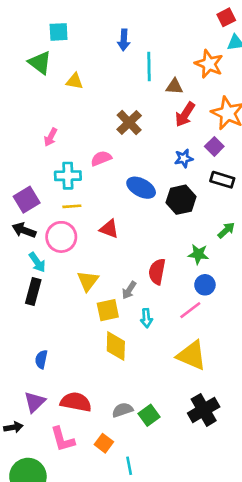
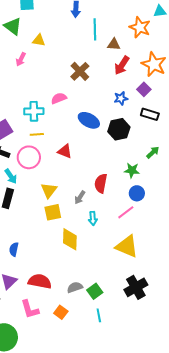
pink arrow: (51, 137) -> (21, 59), moved
yellow square: (108, 310) -> (53, 212), moved
cyan line: (129, 466) -> (99, 315), moved

